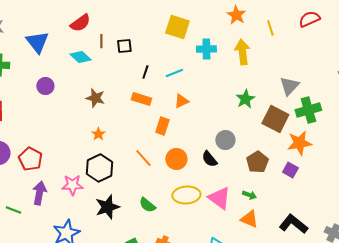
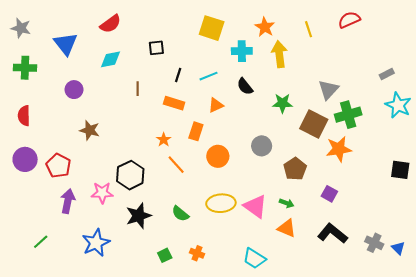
orange star: (236, 15) -> (265, 27), moved
brown line: (101, 41) -> (138, 89), moved
cyan diamond: (80, 57) -> (110, 59), turned -55
brown star: (95, 98) -> (90, 130), moved
green star: (245, 99) -> (282, 103), turned 30
orange star: (98, 134) -> (164, 140), moved
orange circle: (176, 159) -> (218, 156), moved
black semicircle: (209, 159) -> (245, 86), moved
purple square: (290, 170) -> (329, 194), moved
green line: (13, 210) -> (41, 242), moved, turned -63

